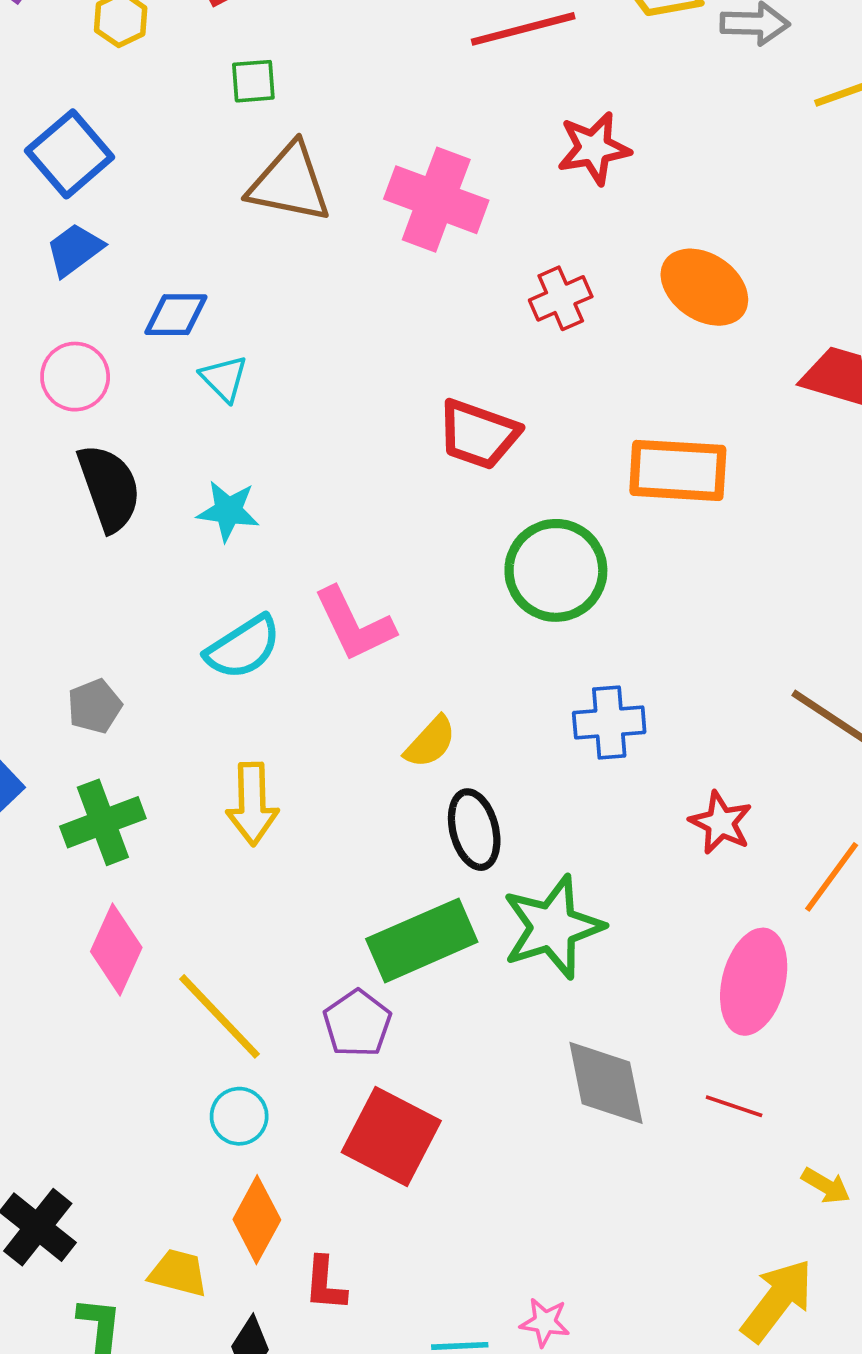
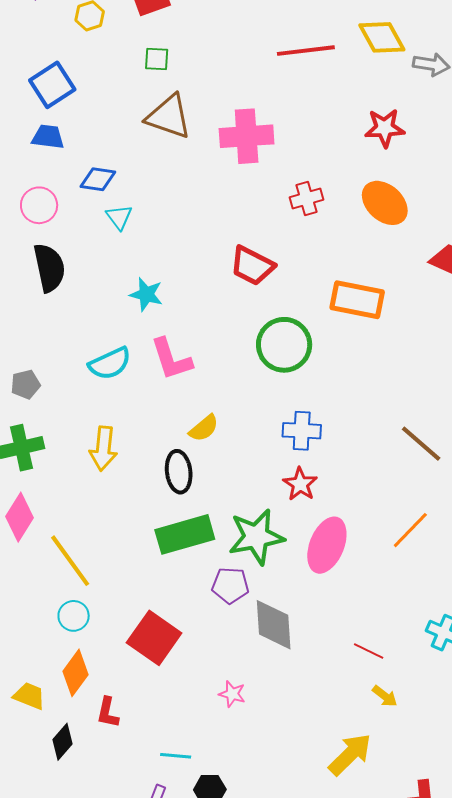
red star: (594, 148) -> (385, 128), moved
pink cross: (436, 200) -> (247, 136), turned -32
blue trapezoid: (75, 250) -> (48, 137), turned 36
cyan star: (228, 511) -> (146, 294), moved
red star: (721, 823) -> (300, 484), moved
black ellipse: (474, 830) -> (179, 472), moved
pink ellipse: (754, 982) -> (327, 545), moved
purple pentagon: (357, 1023) -> (230, 585), moved, turned 30
red line: (734, 1106) -> (369, 651), moved
pink star: (545, 1322) -> (232, 694), moved

